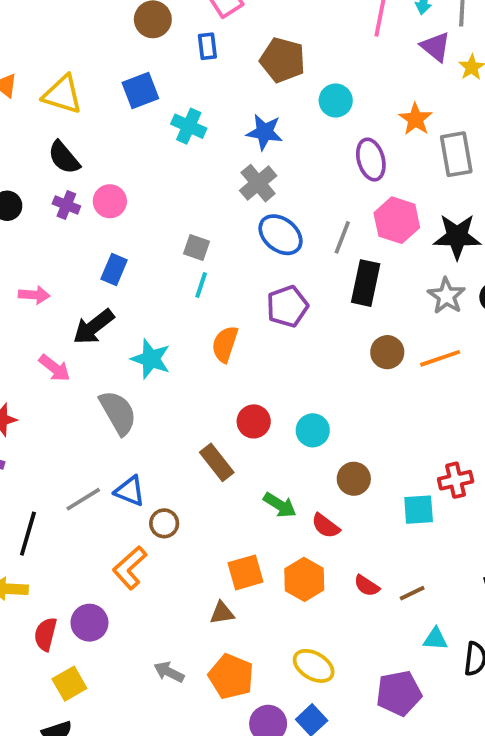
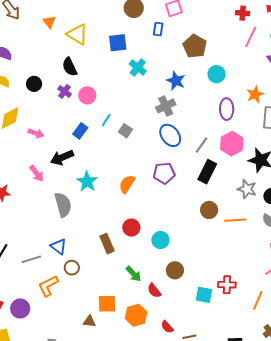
cyan line: (201, 285) -> (106, 120), moved
gray star: (446, 296) -> (247, 189), turned -30
gray line: (83, 499) -> (31, 259), moved

